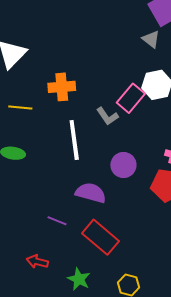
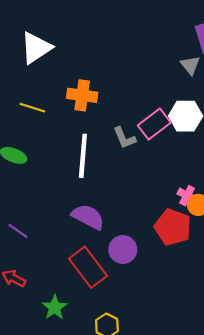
purple circle: (123, 165) -> (123, 250), moved
purple line: (57, 221) -> (18, 231), moved

